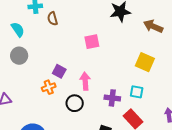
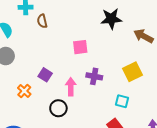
yellow square: (145, 62) -> (133, 72), turned 36
orange cross: (49, 87) -> (24, 91), moved, turned -32
purple cross: (112, 98) -> (94, 76), moved

